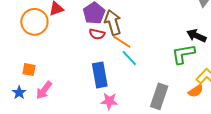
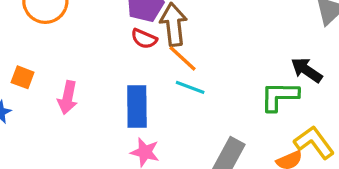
cyan line: (129, 58) -> (190, 87), turned -36
pink arrow: (44, 90) -> (68, 98), moved, turned -36

